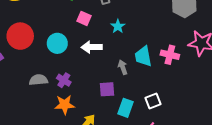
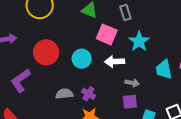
pink square: (84, 18) -> (107, 34), size x1.5
cyan star: (118, 26) -> (139, 41), size x1.5
gray arrow: (123, 67) -> (132, 83), moved, turned 120

